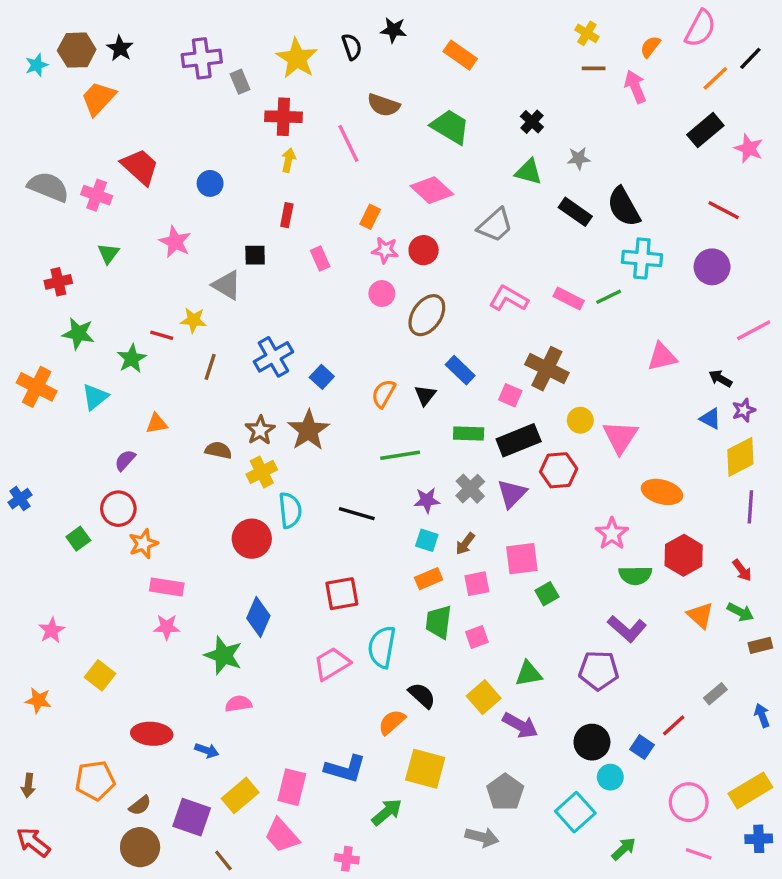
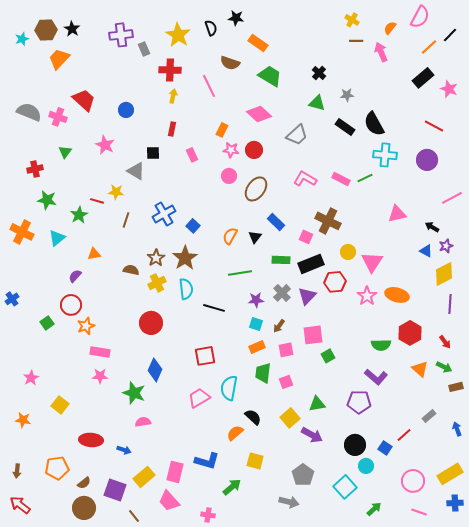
orange rectangle: (460, 55) -> (258, 43), moved
cyan semicircle: (290, 510) -> (186, 289), moved
pink star: (612, 534) -> (367, 296), moved
yellow square: (425, 769) -> (255, 461), size x0.7

